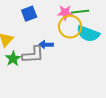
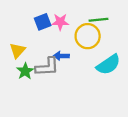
pink star: (65, 13) -> (60, 22), moved
cyan semicircle: (88, 34) -> (108, 65), moved, turned -55

